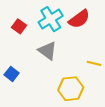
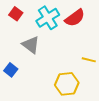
red square: (19, 26) -> (16, 14), moved
gray triangle: (48, 51) -> (31, 45), moved

